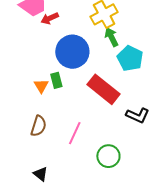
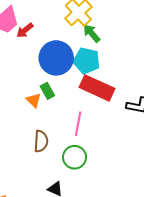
cyan pentagon: (130, 58) -> (87, 61), moved
pink line: (75, 133) -> (78, 124), moved
green circle: (108, 156) -> (75, 157), moved

